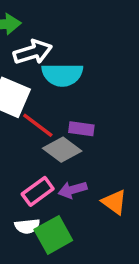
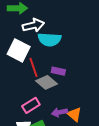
red line: (38, 125) -> (33, 67), turned 30
purple arrow: (73, 190) -> (59, 112), moved

